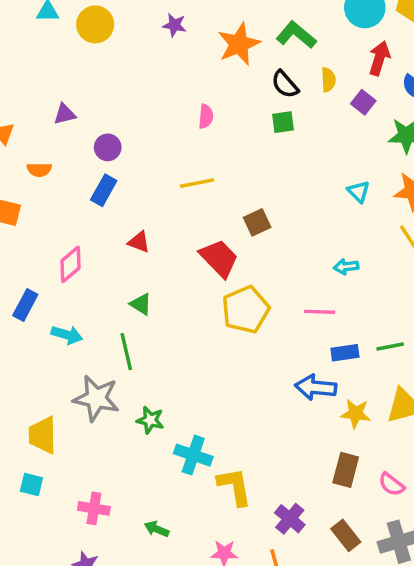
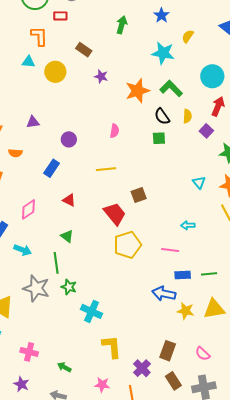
purple circle: (108, 147) -> (69, 139), moved
green star: (150, 420) -> (69, 287), moved
cyan cross: (193, 455) -> (92, 311), moved
brown rectangle: (346, 470) -> (168, 351), moved

